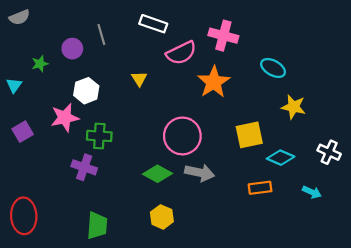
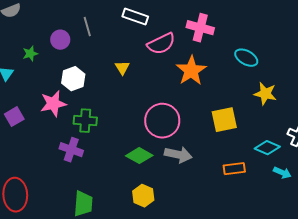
cyan diamond: (281, 158) -> (267, 148), moved

